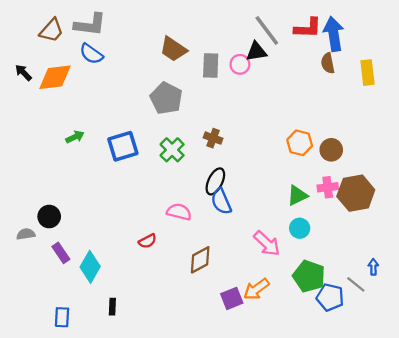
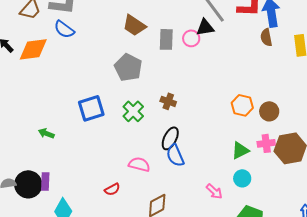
green arrow: (75, 137) -> (46, 133), moved, turned -133
black circle: (49, 217) -> (28, 184), moved, size x1.4
pink arrow: (267, 243) -> (214, 191), size x0.7
purple rectangle: (61, 253) -> (45, 181), moved, turned 36

